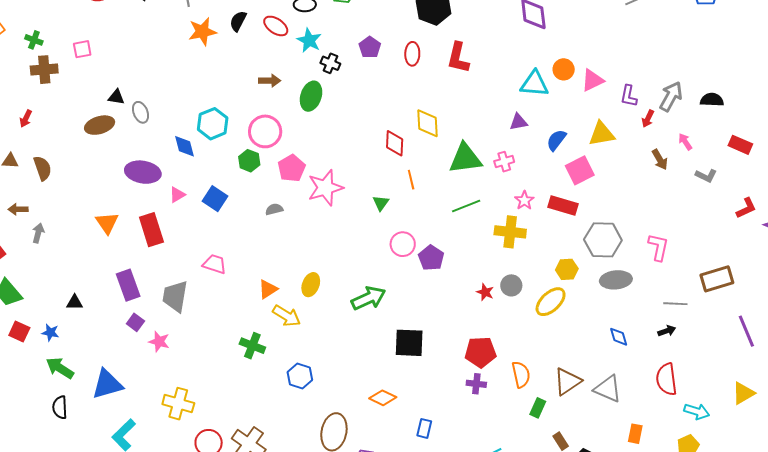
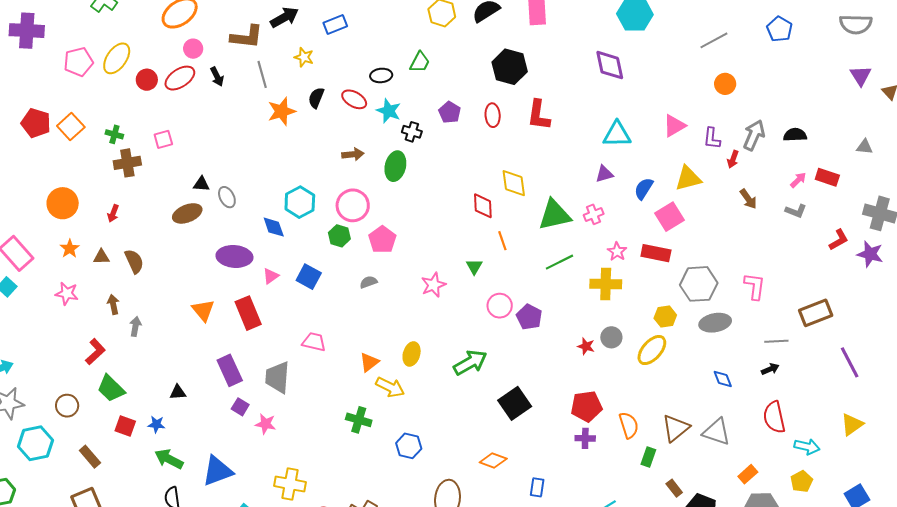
orange circle: (564, 69) -> (725, 84), moved
pink arrow: (685, 142) -> (798, 180), moved, turned 84
pink star: (325, 188) -> (433, 285), moved, size x0.7
brown arrow: (18, 209) -> (113, 304), turned 84
black square: (409, 343) -> (515, 403), turned -32
orange rectangle: (635, 434) -> (748, 474), turned 42

